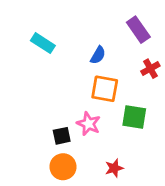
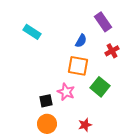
blue semicircle: (98, 55) -> (81, 41), moved
green square: (134, 117) -> (100, 87), turned 30

